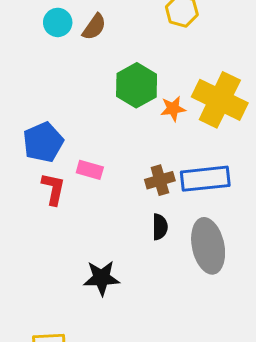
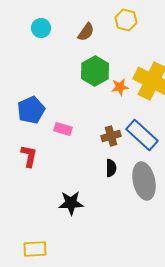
brown semicircle: (94, 27) -> (86, 32), moved
blue rectangle: (205, 179) -> (142, 135), turned 48
red L-shape: (53, 189) -> (29, 156), moved

